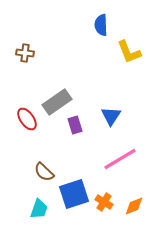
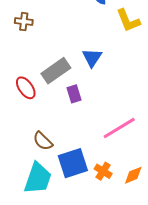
blue triangle: (111, 116) -> (92, 58), moved
cyan trapezoid: (39, 209) -> (38, 178), size x1.6

